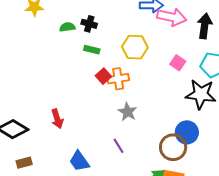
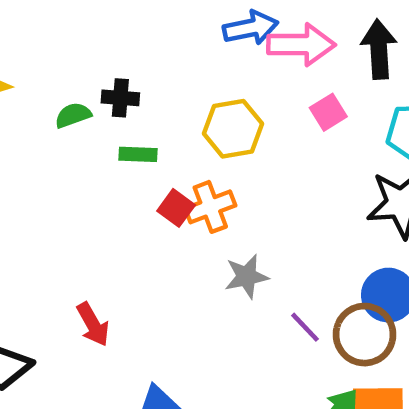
pink square: (178, 63) -> (328, 112), moved, turned 35
gray star: (128, 112) -> (247, 277), turned -30
purple line: (118, 146) -> (305, 327), moved

